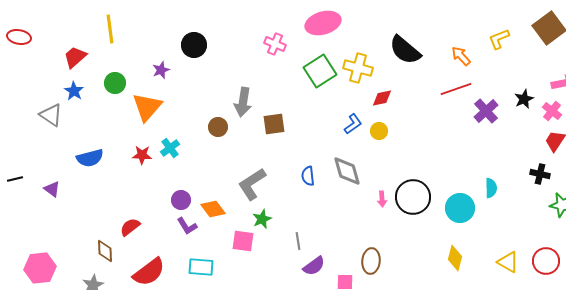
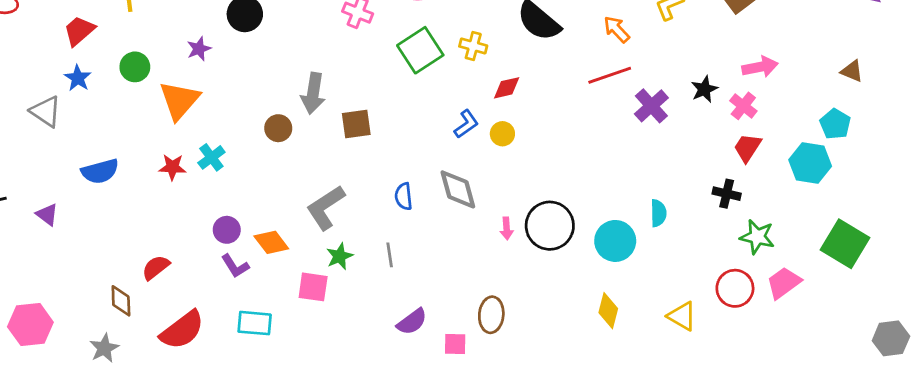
yellow cross: (358, 68) -> (473, 46), size x0.7
gray line: (298, 241) -> (390, 255), moved
red circle: (546, 261) -> (735, 288), moved

